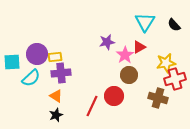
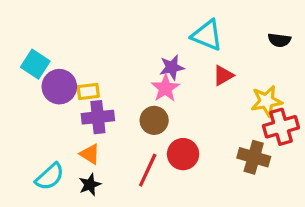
cyan triangle: (145, 22) -> (207, 35), moved, turned -40
black semicircle: (174, 25) -> (279, 40), turned -40
pink star: (125, 55) -> (165, 88), moved
cyan square: (12, 62) -> (35, 64), moved, turned 36
brown circle: (129, 75) -> (154, 120), moved
cyan semicircle: (31, 78) -> (50, 177), moved

